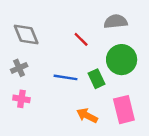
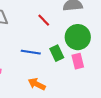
pink rectangle: (124, 110) -> (78, 61), moved, size x0.7
orange arrow: (87, 116) -> (37, 84), moved

